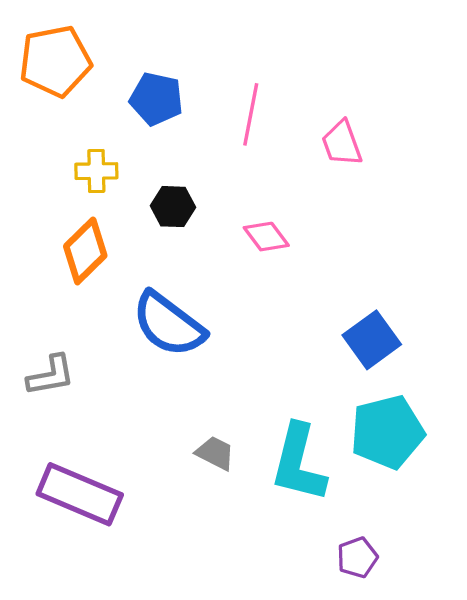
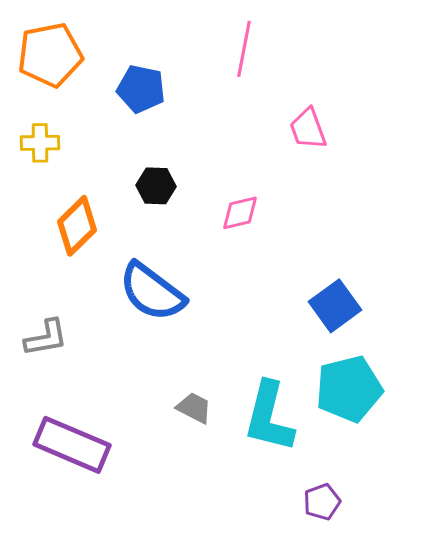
pink line: (251, 114) -> (244, 49), moved
yellow cross: (96, 171) -> (40, 143), moved
pink diamond: (266, 237) -> (240, 213), turned -66

